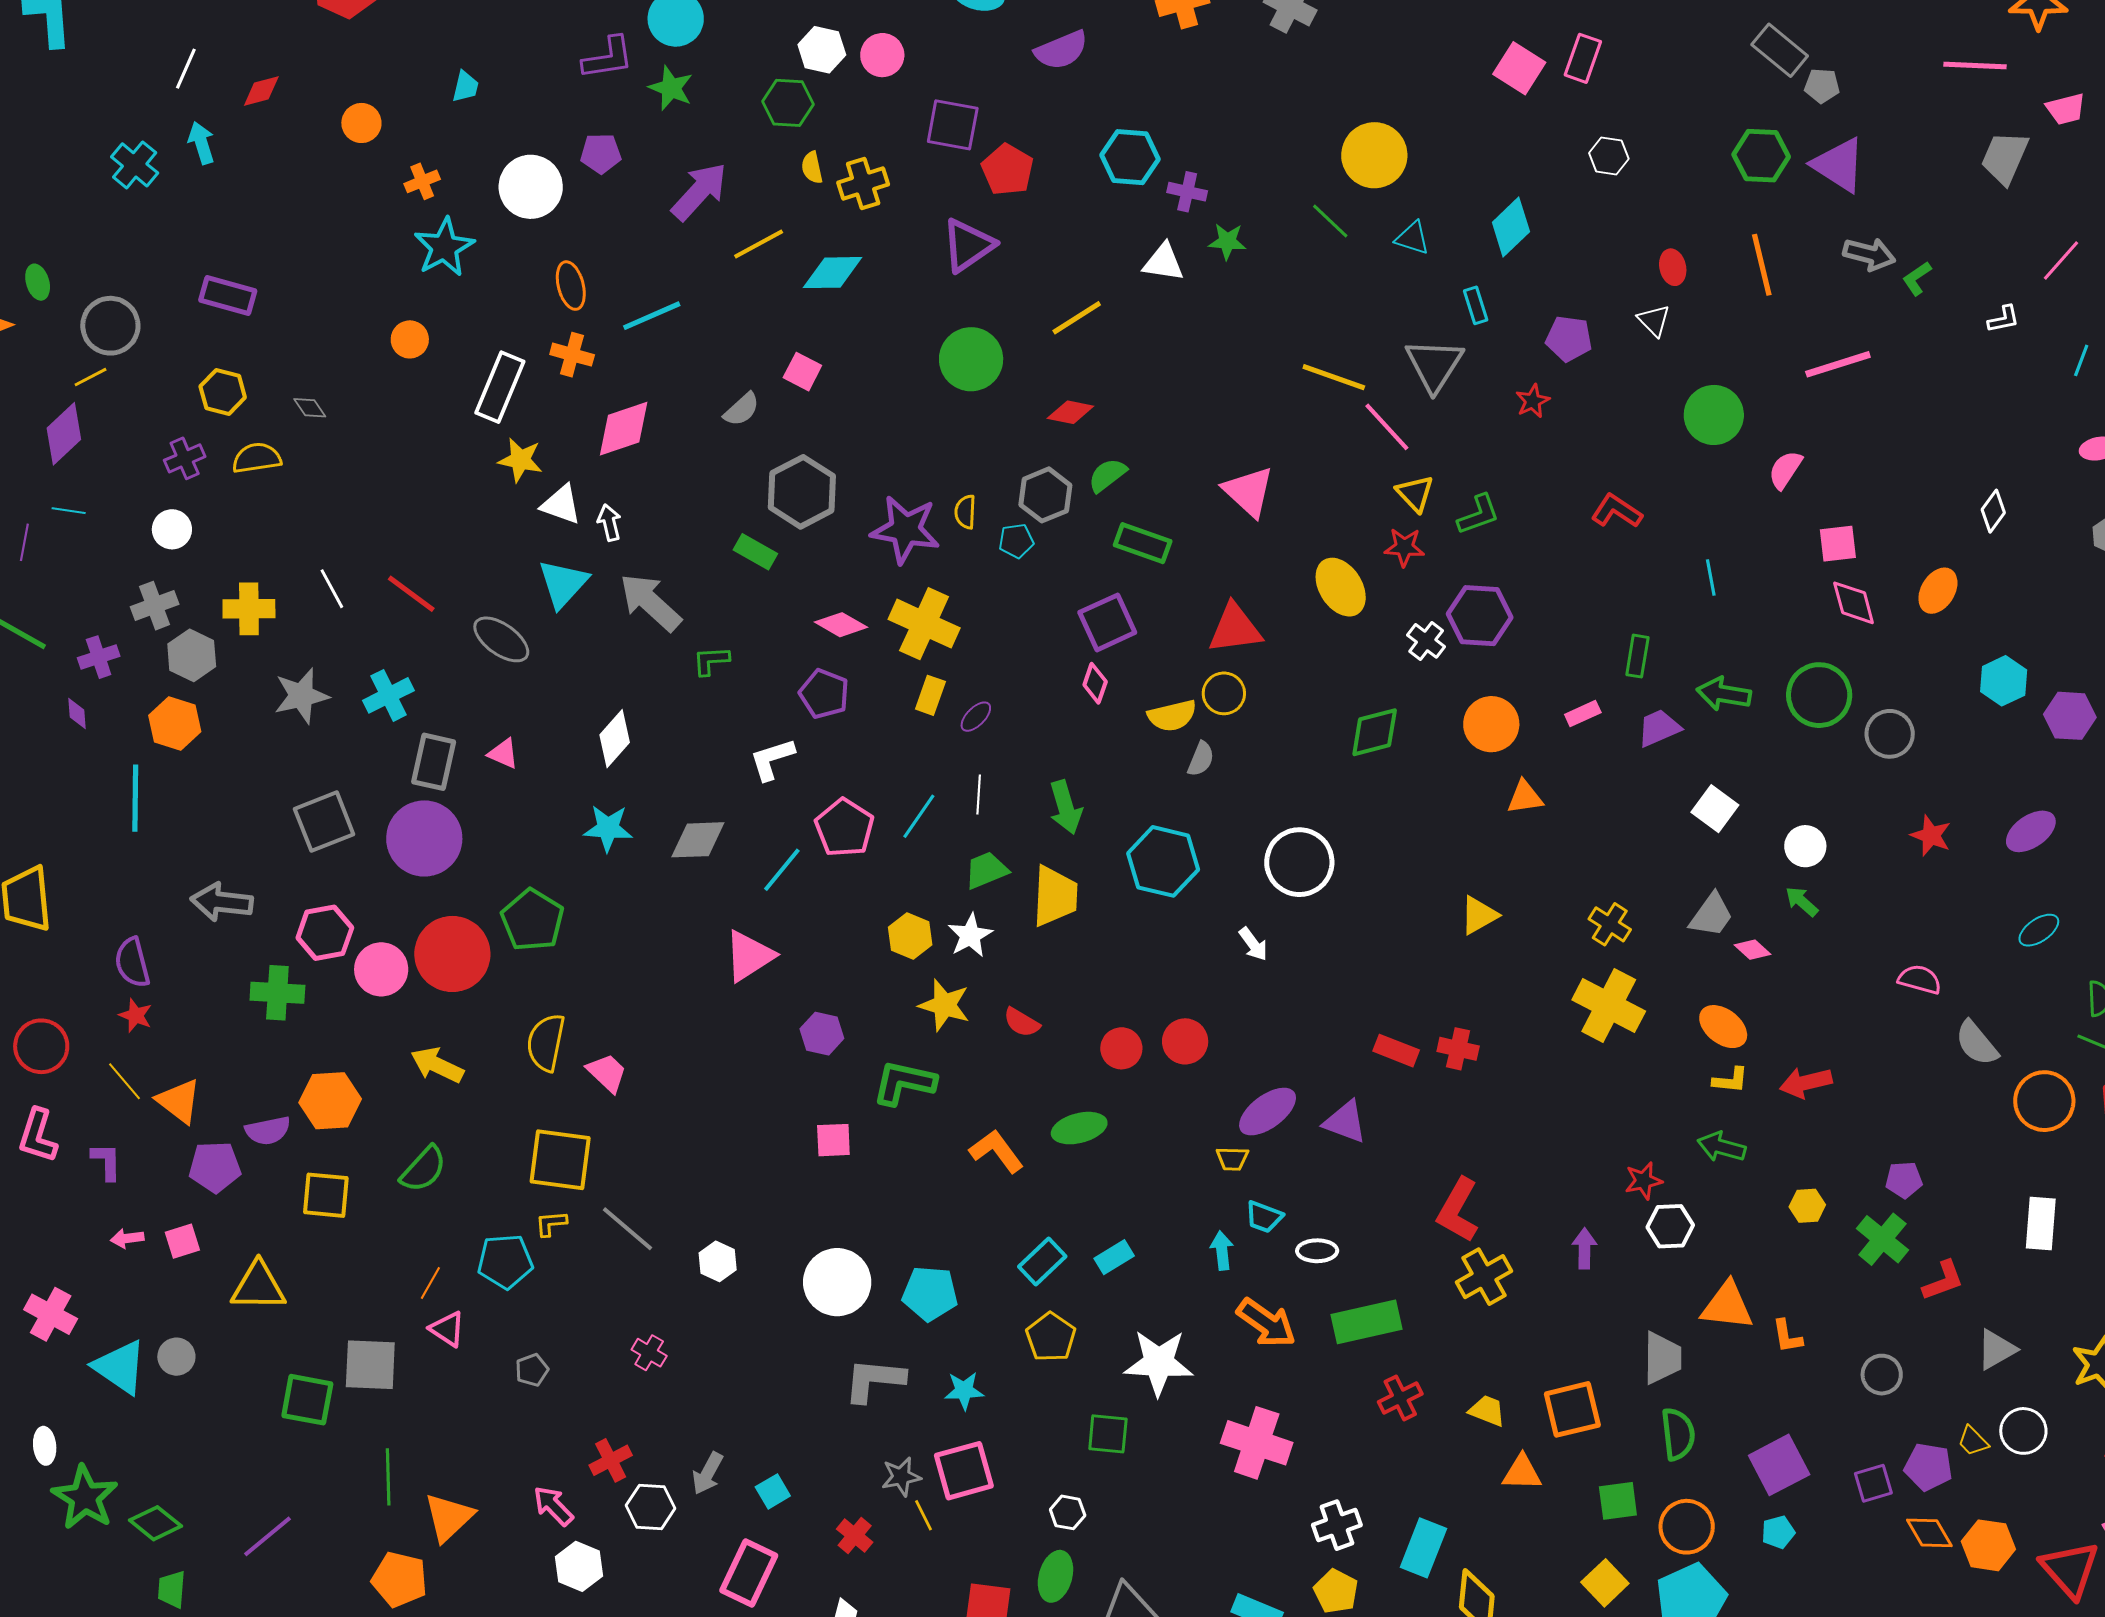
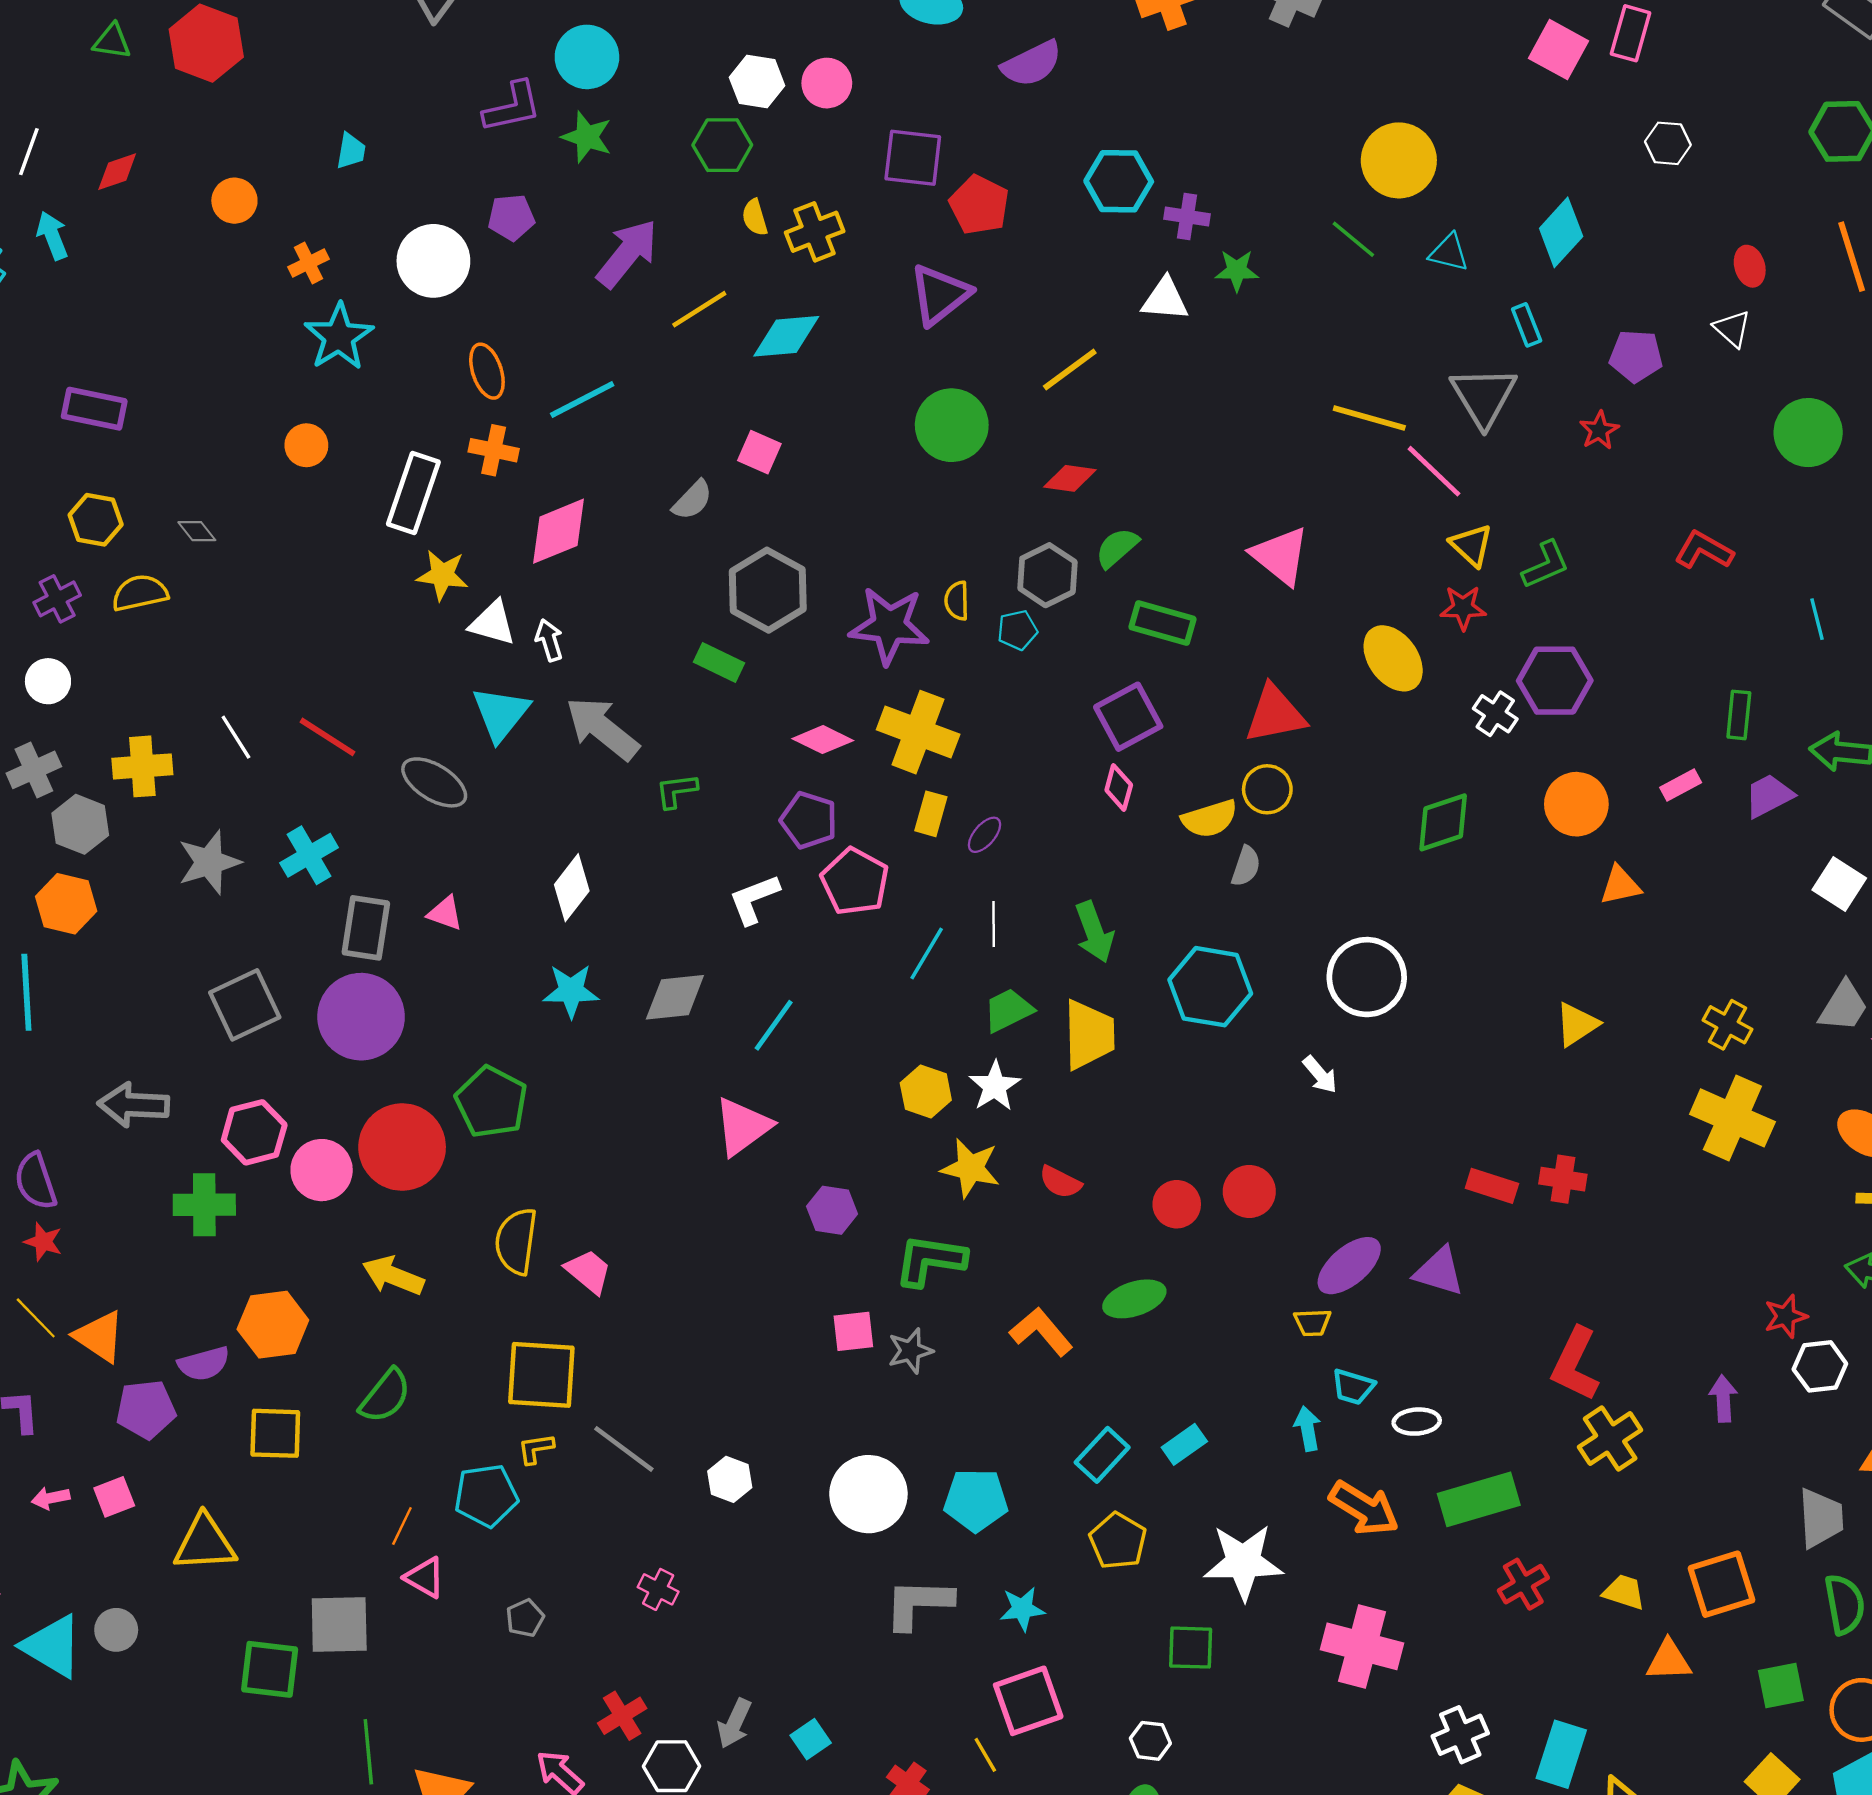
pink pentagon: (844, 828) -> (855, 882), moved
gray star: (901, 1477) -> (910, 1351), moved

